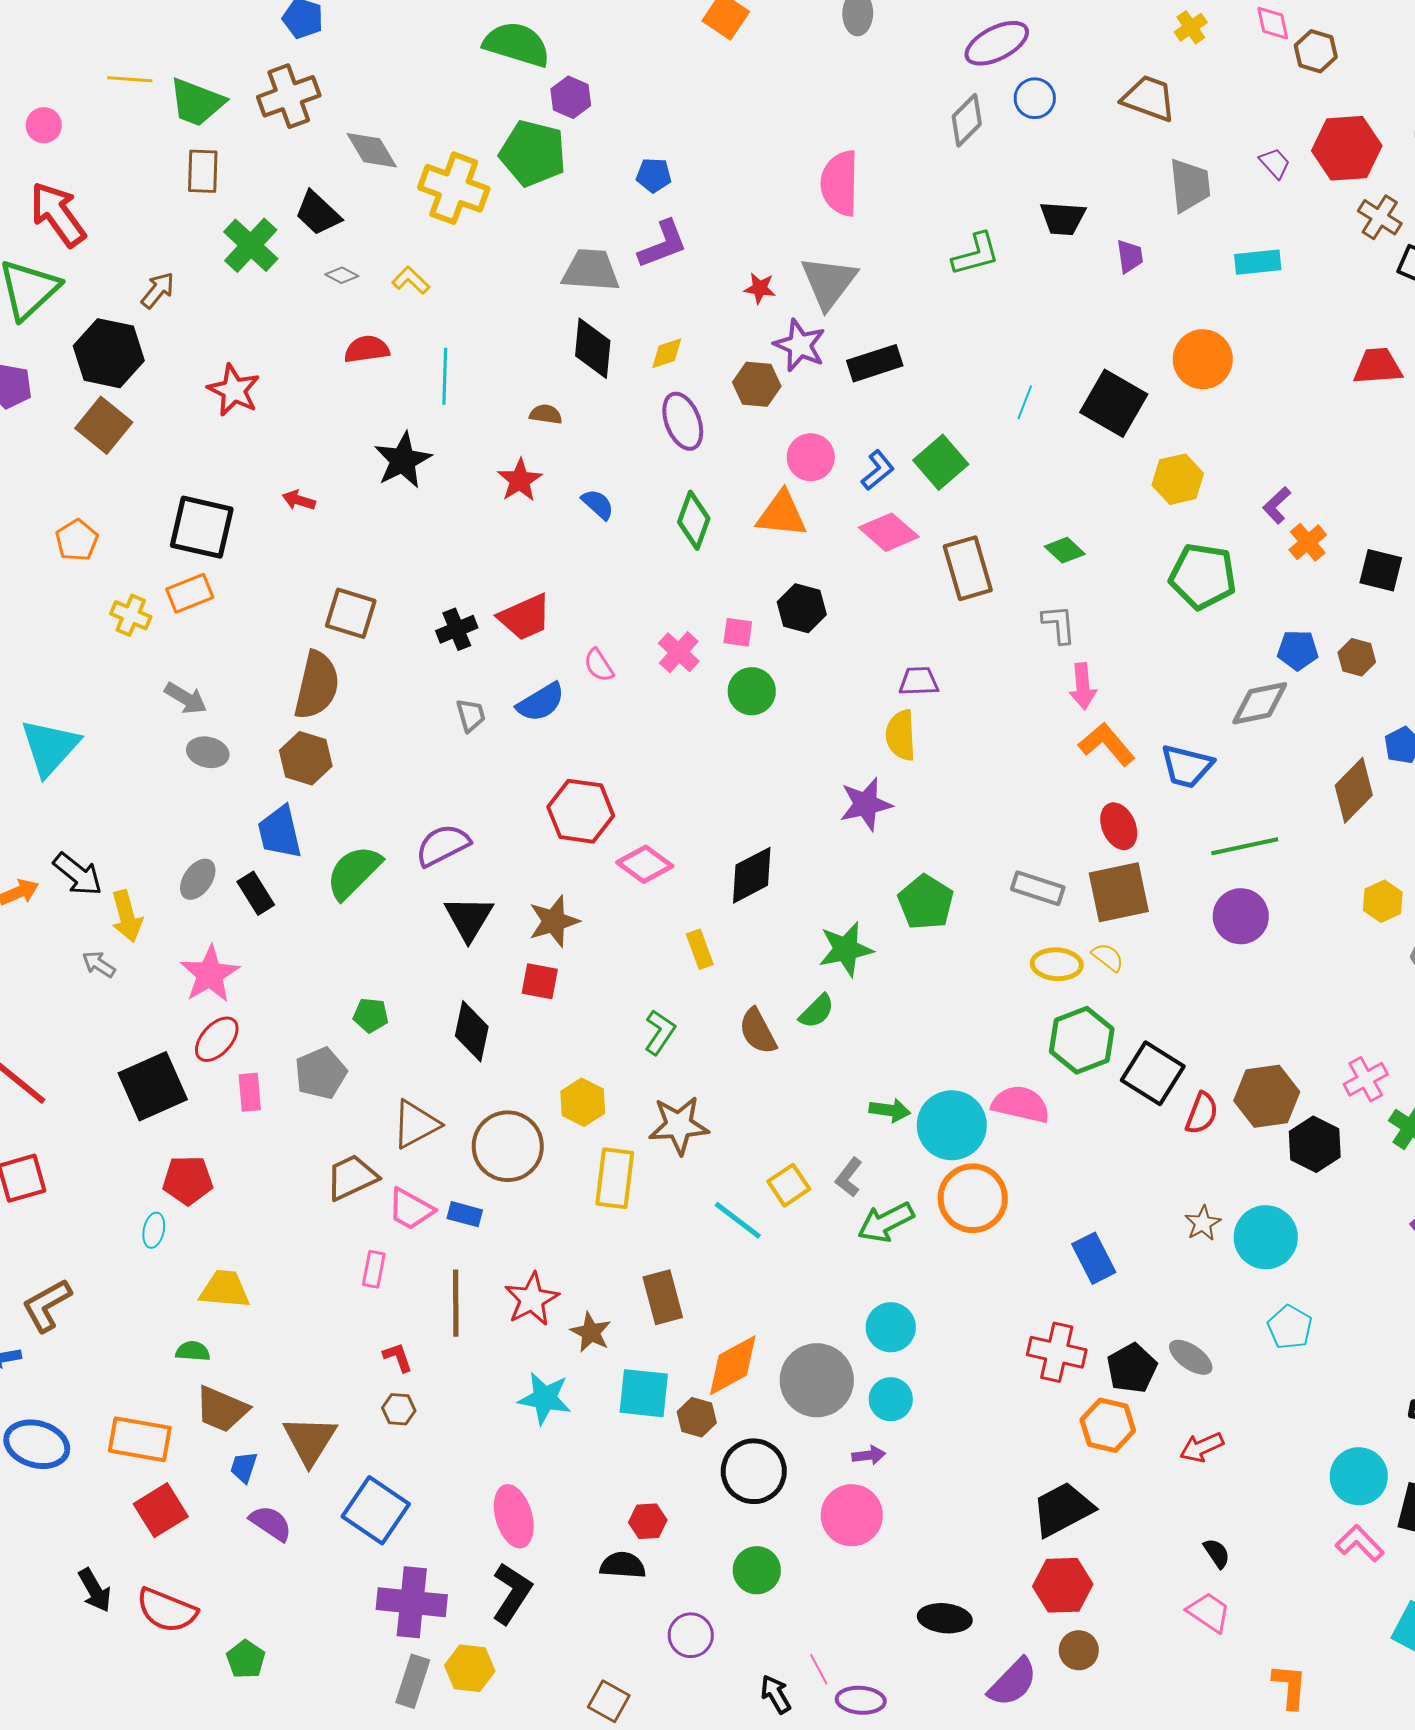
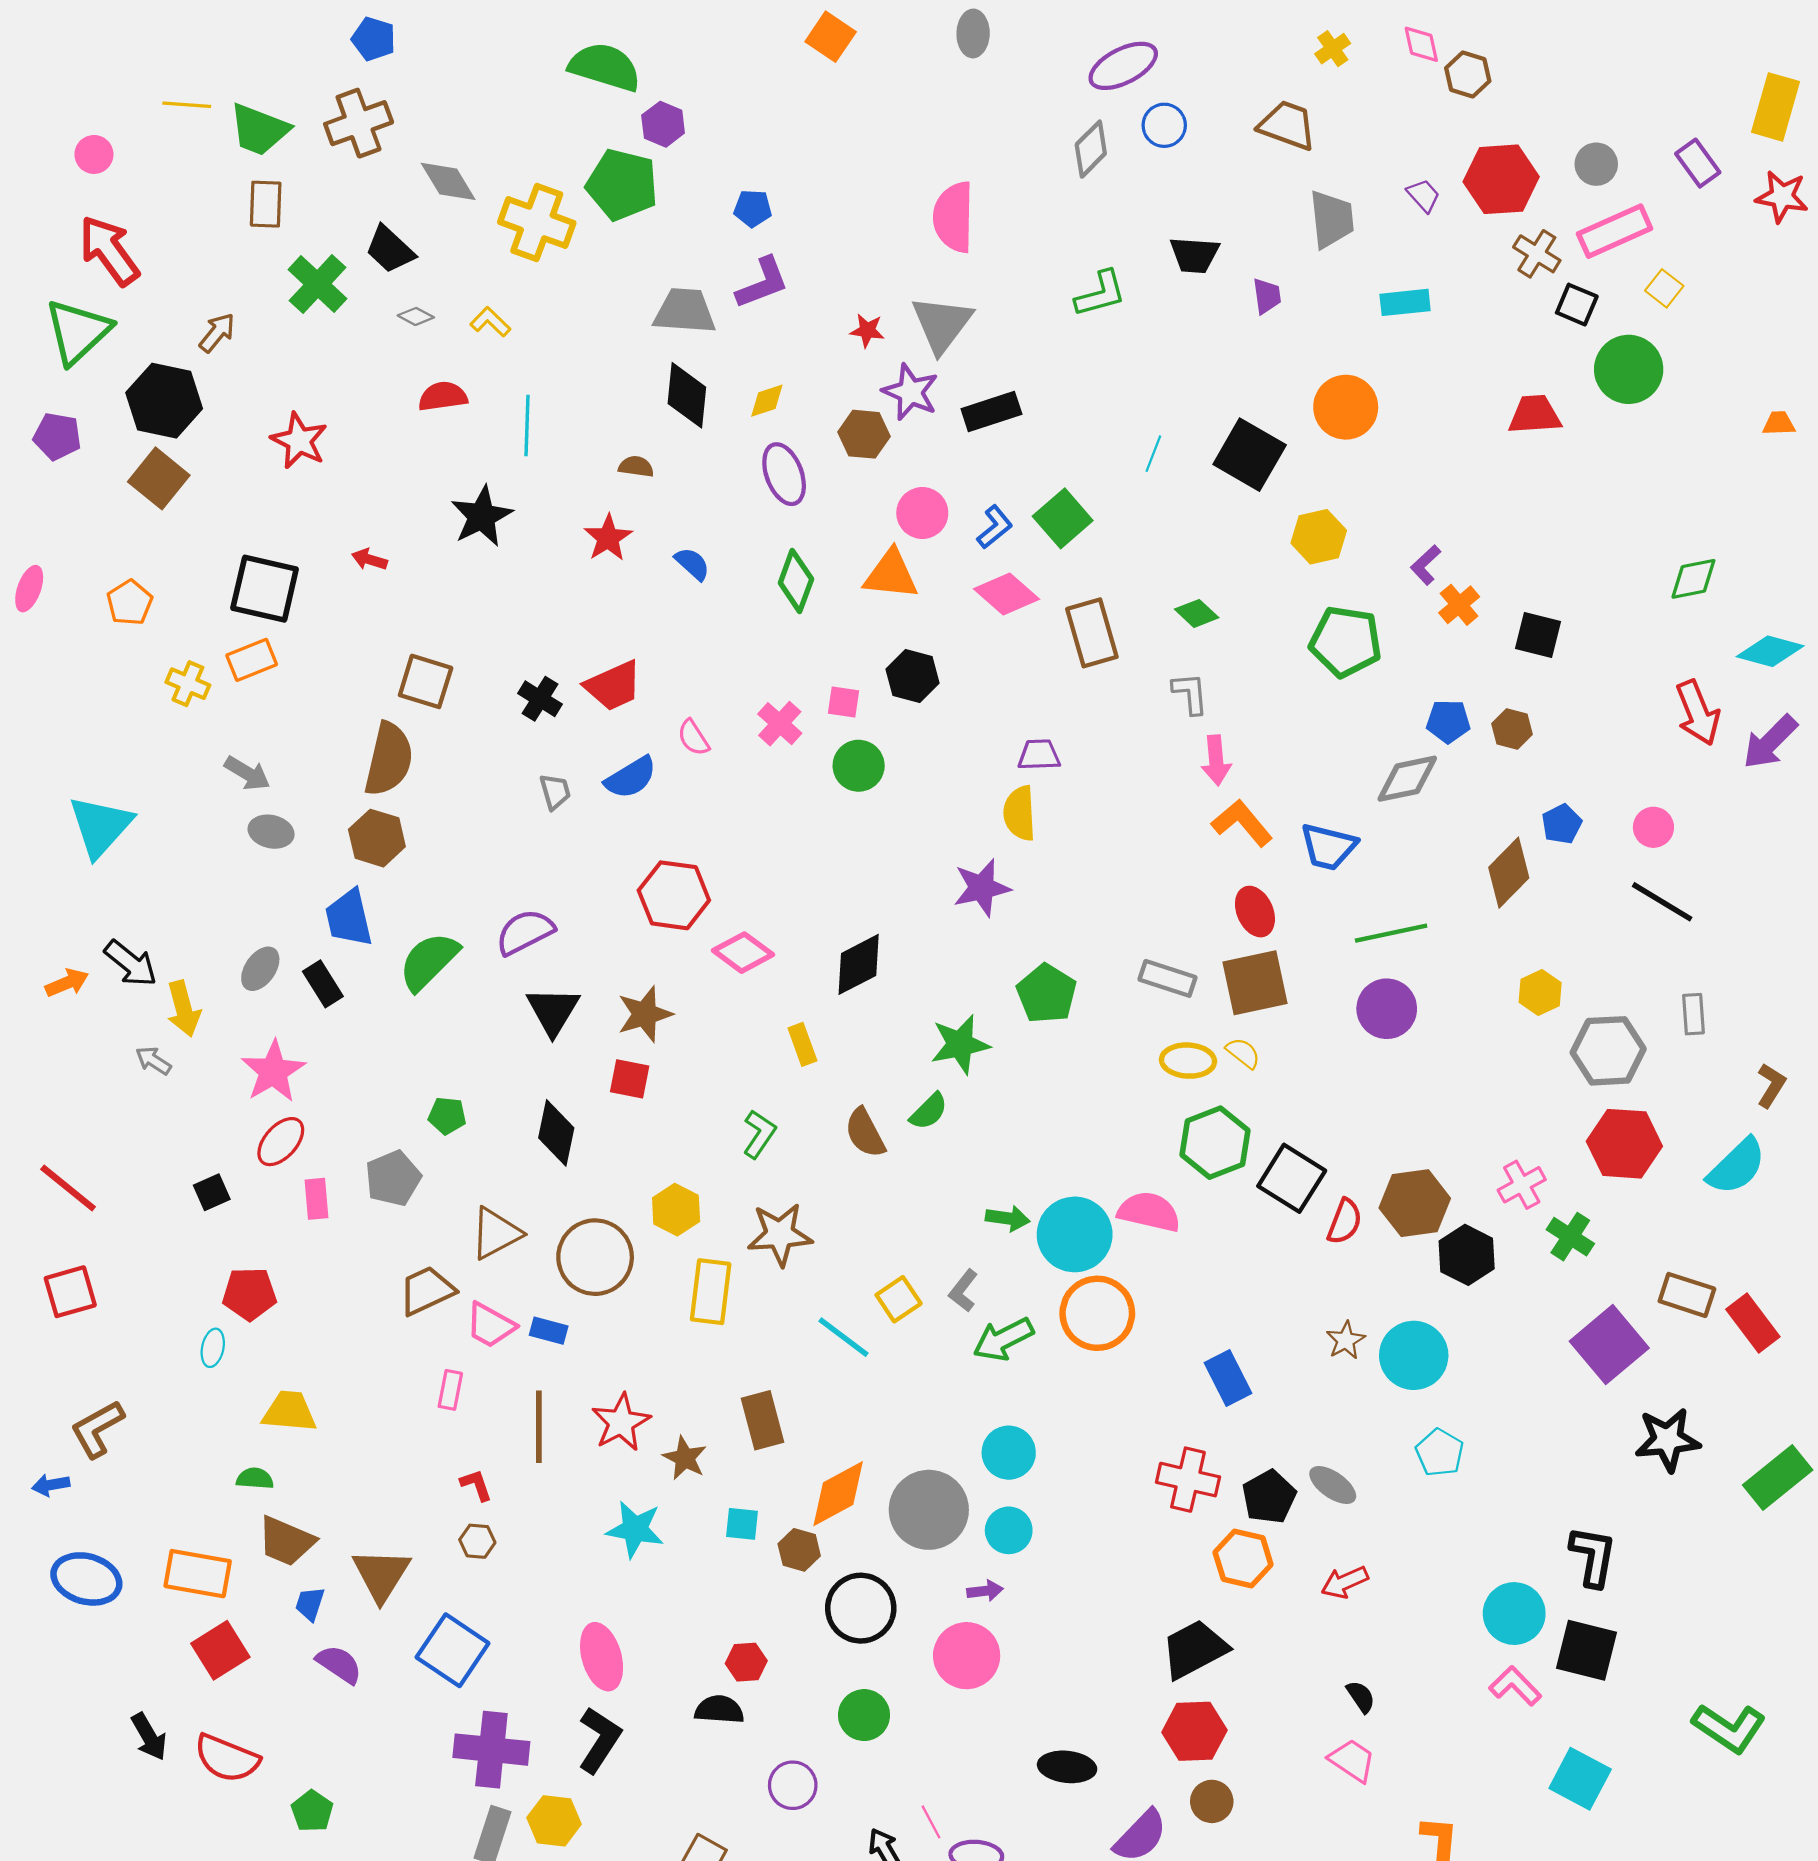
black cross: (457, 629) -> (540, 699), turned -36
black square: (153, 1086) -> (212, 1192), size x0.5
cyan square: (644, 1393) -> (742, 1524), size x0.6

